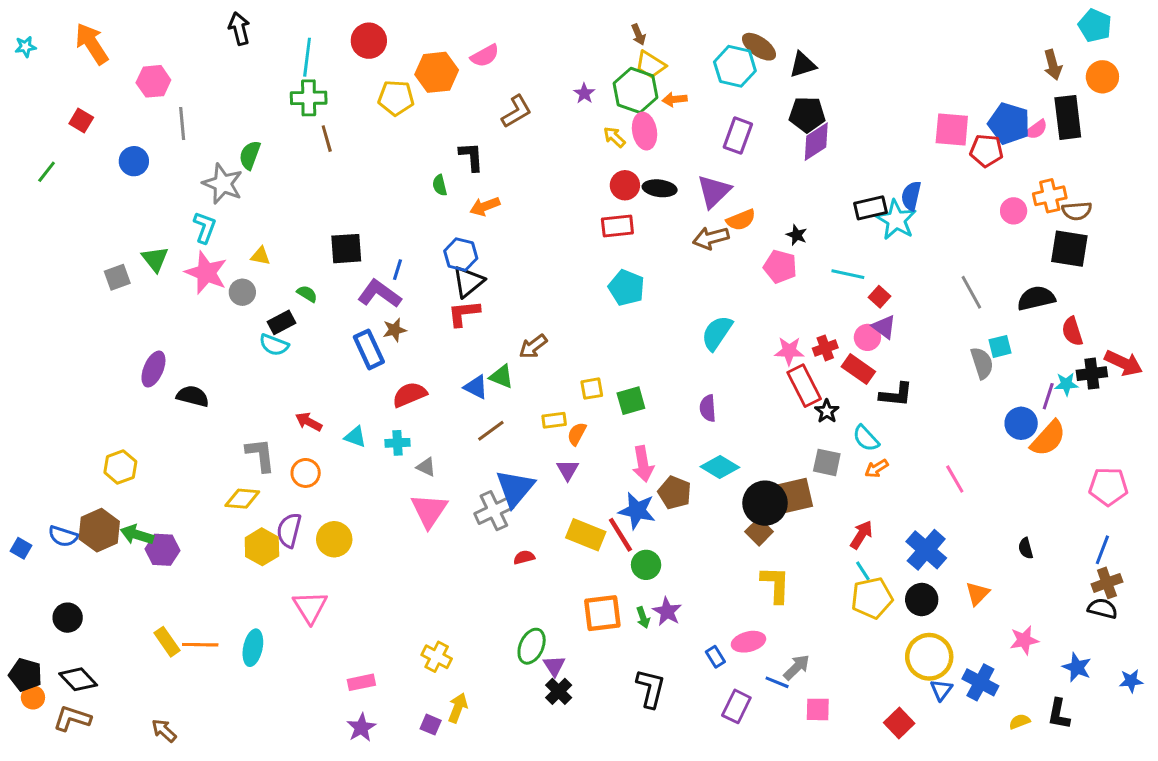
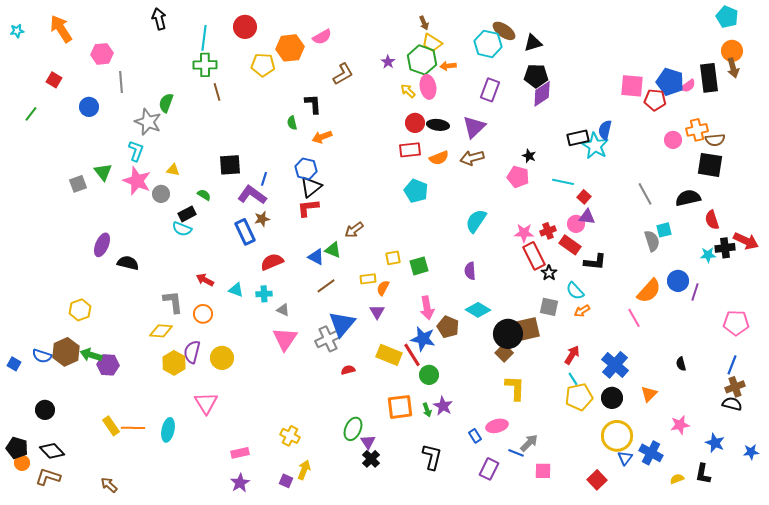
brown arrow: (1053, 65) -> (733, 68), moved
orange semicircle: (741, 220) -> (439, 158), moved
purple triangle: (884, 327) -> (587, 217), turned -30
purple line: (1048, 396) -> (695, 292), moved
orange semicircle: (1048, 438) -> (649, 291), moved

